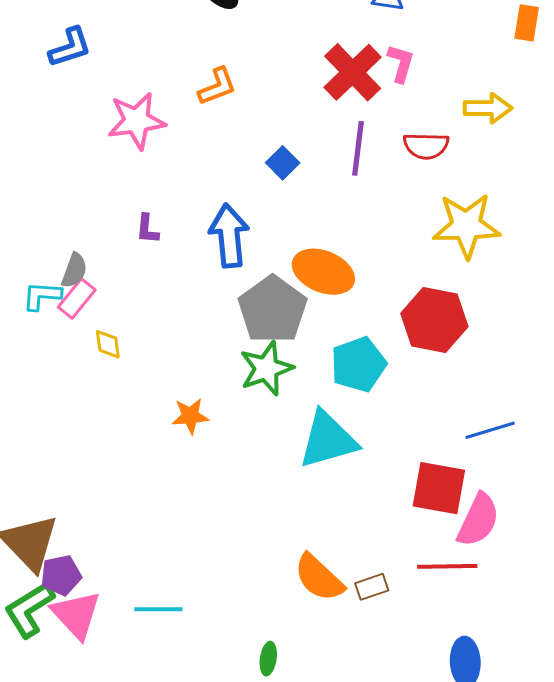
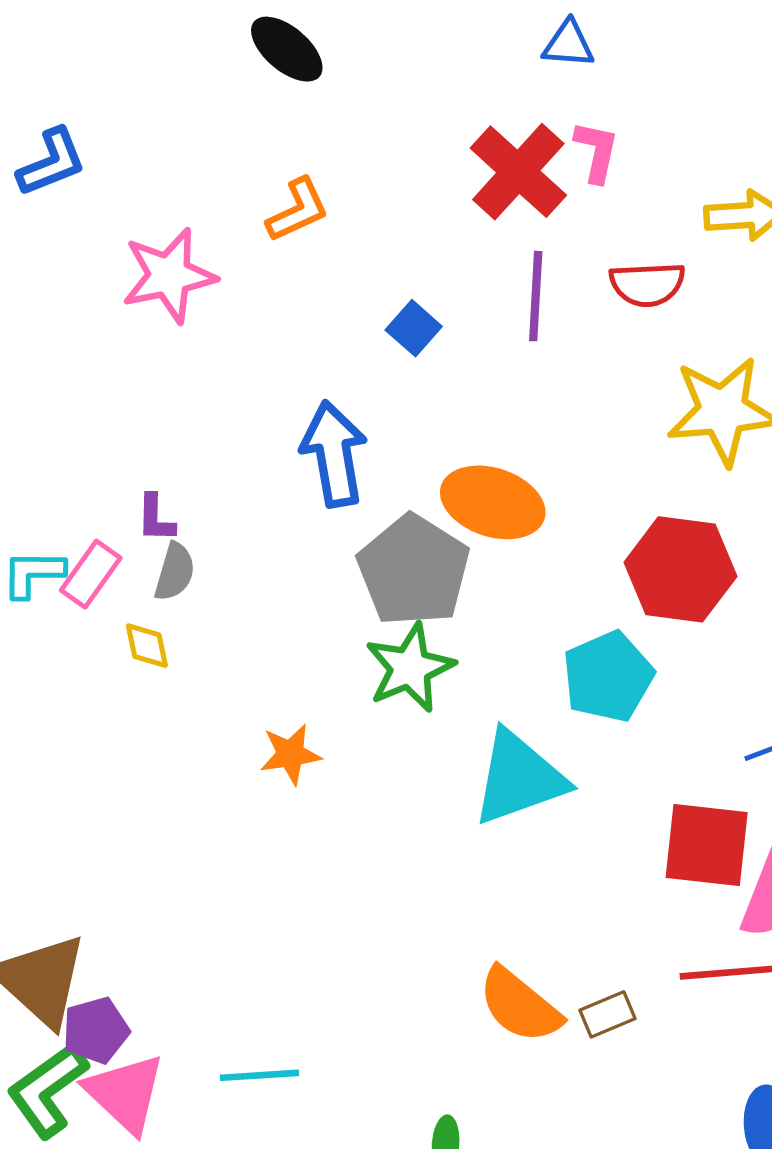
purple L-shape: (147, 229) -> (156, 518), moved
gray semicircle: (74, 270) -> (175, 572), moved
cyan pentagon: (358, 364) -> (608, 677), moved

